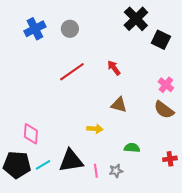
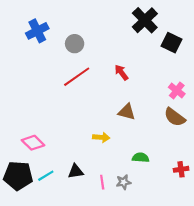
gray circle: (70, 29) -> (75, 44), moved
pink diamond: (31, 134) -> (33, 143), turned -50
black triangle: (71, 161) -> (76, 171), size x0.6

